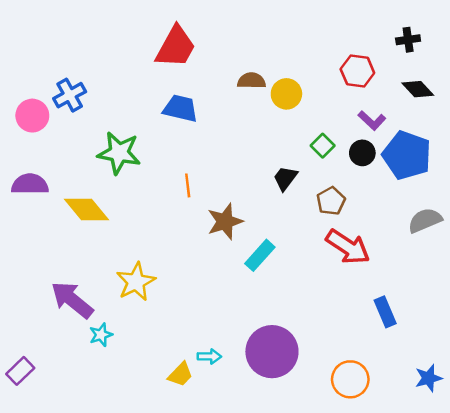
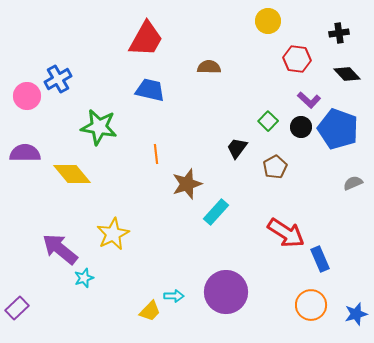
yellow circle: (286, 94) -> (268, 21), moved
gray semicircle: (425, 220) -> (353, 183), size x0.7
red arrow: (348, 247) -> (286, 233), moved
orange circle: (350, 379) -> (311, 305), moved

